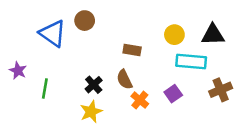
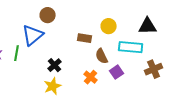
blue triangle: (53, 33) -> (33, 35), moved, turned 45
yellow circle: (174, 35) -> (109, 26), moved
brown semicircle: (124, 80) -> (102, 56), moved
green line: (45, 89) -> (17, 53), moved

